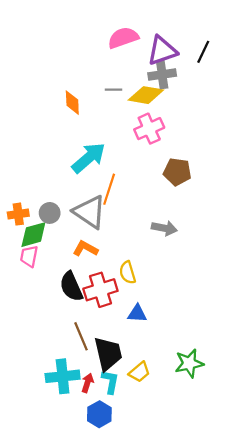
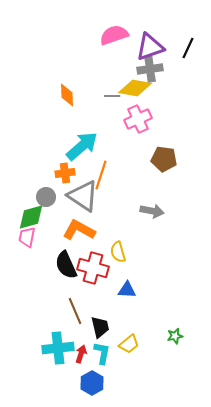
gray line: (113, 90) -> (112, 96), moved
orange cross: (18, 214) -> (65, 173), moved
orange L-shape: (85, 249) -> (79, 230), size x1.4
red cross: (100, 290) -> (93, 268), turned 32
black trapezoid: (108, 354) -> (100, 327), size x0.7
green star: (189, 363) -> (175, 336), size x0.6

